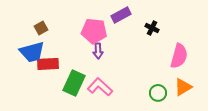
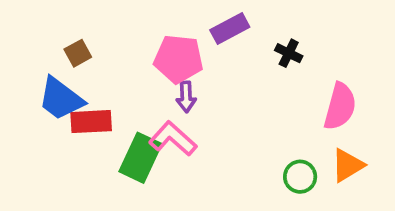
blue trapezoid: (32, 52) -> (61, 99), turned 52
pink L-shape: (100, 87) -> (173, 139), moved

